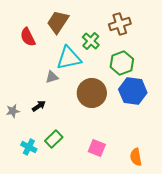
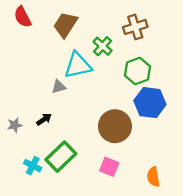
red semicircle: (28, 37) -> (23, 17), moved
brown circle: (92, 93) -> (115, 126), moved
green rectangle: (54, 139) -> (61, 157), size x1.5

